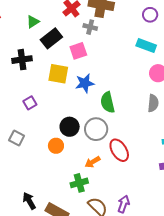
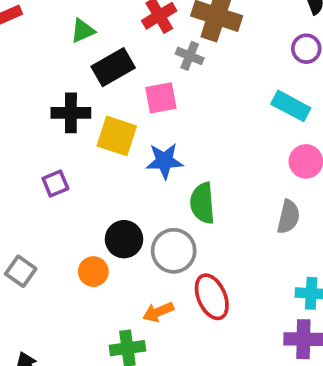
black cross: (22, 60) -> (71, 113), moved
gray square: (17, 138) -> (21, 271), moved

